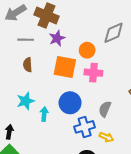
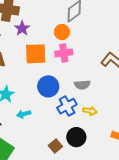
orange circle: (87, 50) -> (62, 32), moved
gray semicircle: (105, 109) -> (82, 85), turned -105
cyan arrow: (44, 114) -> (24, 114), moved, turned -96

